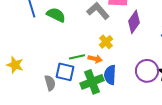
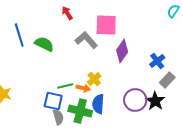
yellow cross: (106, 42) -> (94, 79), moved
green cross: (92, 82) -> (80, 111), turned 35
gray semicircle: (50, 83) -> (58, 117), moved

